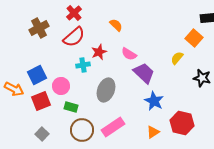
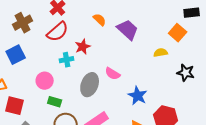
pink semicircle: (129, 54) -> (113, 74), moved
yellow semicircle: (177, 58) -> (161, 53), turned 40
purple trapezoid: (144, 73) -> (128, 30), moved
blue square: (37, 75) -> (16, 55), moved
red square: (41, 101) -> (15, 106), moved, turned 36

